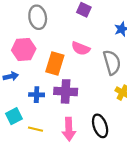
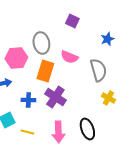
gray ellipse: (38, 17) -> (41, 43), moved
purple cross: (66, 91) -> (55, 97), turned 30

